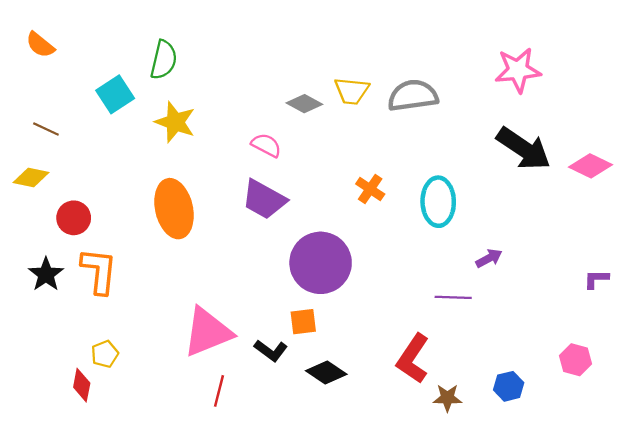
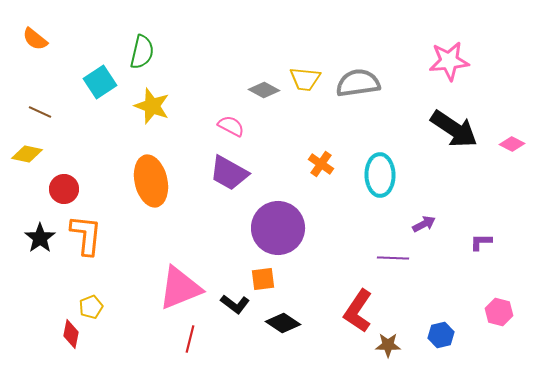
pink diamond: (591, 166) -> (512, 144), size x0.7
purple L-shape: (596, 279) -> (481, 242), moved

